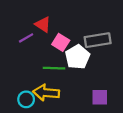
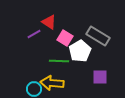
gray rectangle: (98, 40) -> (98, 36), turned 40
purple square: (100, 97) -> (100, 77), moved

